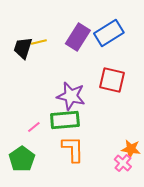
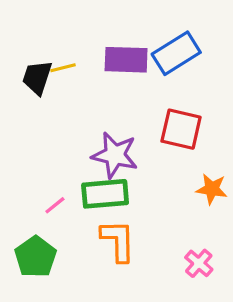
purple rectangle: (78, 37) -> (126, 60), turned 60
orange star: (131, 149) -> (212, 189), moved

